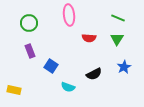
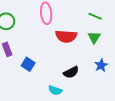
red semicircle: (89, 38) -> (66, 36), size x1.5
cyan semicircle: (68, 87) -> (55, 90), moved

